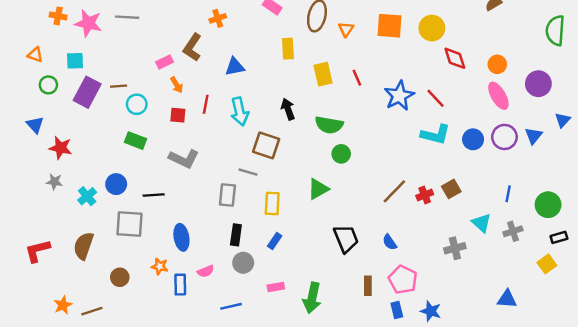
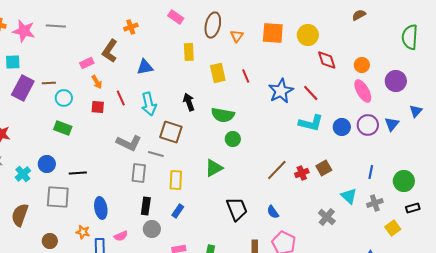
red line: (206, 104) -> (121, 98), turned -35
gray L-shape: (184, 159) -> (129, 143), moved
gray cross: (455, 248) -> (327, 217), turned -36
yellow square: (547, 264) -> (393, 228), moved

